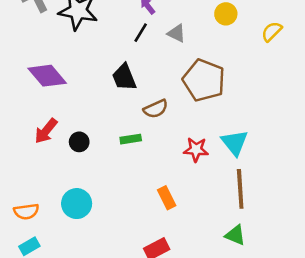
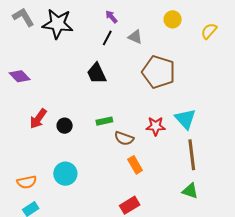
purple diamond: (47, 76) -> (20, 76), moved, size x0.7
brown semicircle: (156, 109) -> (124, 138), moved, turned 48

